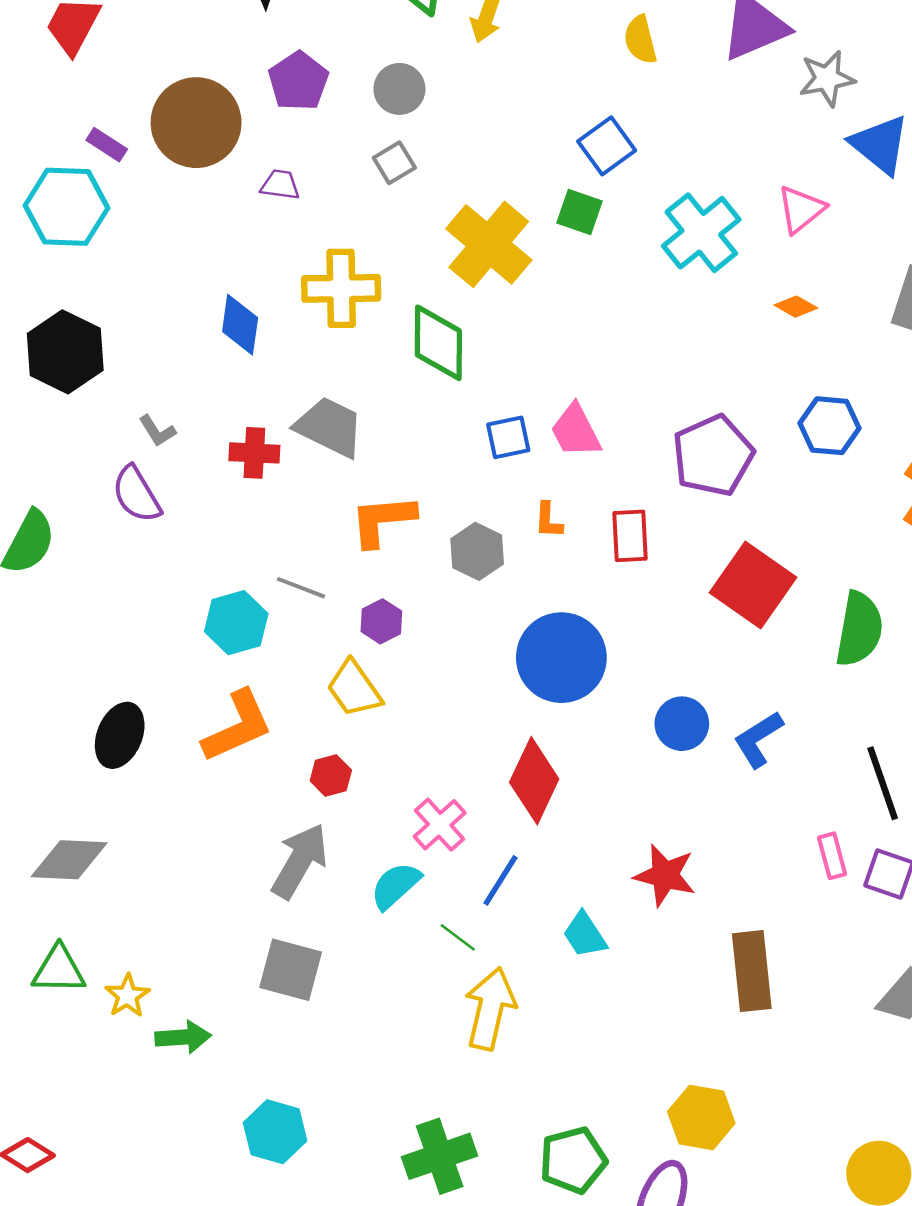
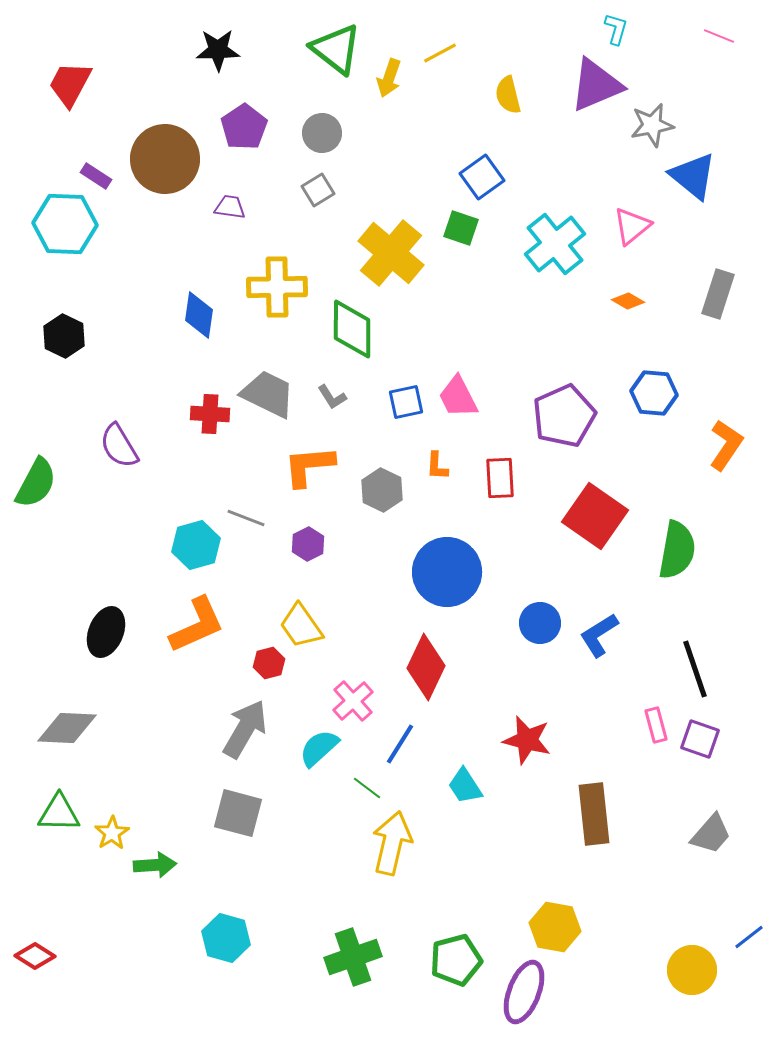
black hexagon: (65, 352) -> (64, 336), size x0.7
gray L-shape: (157, 431) -> (332, 397), moved
yellow trapezoid: (354, 689) -> (301, 626), moved

